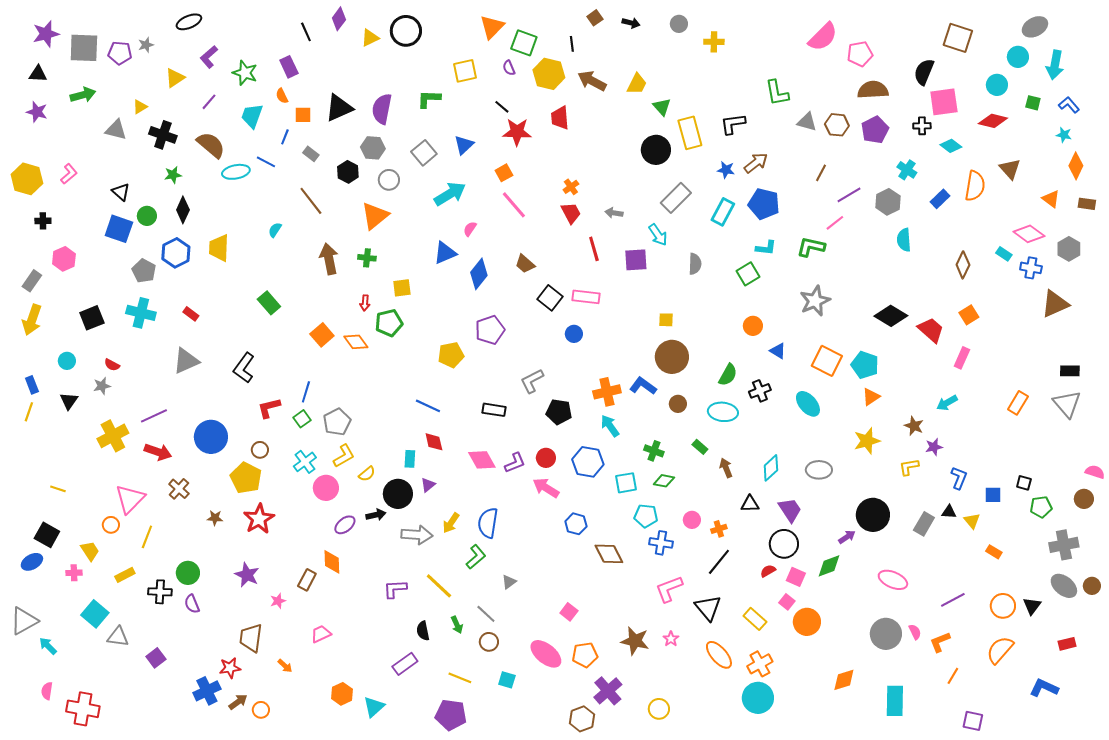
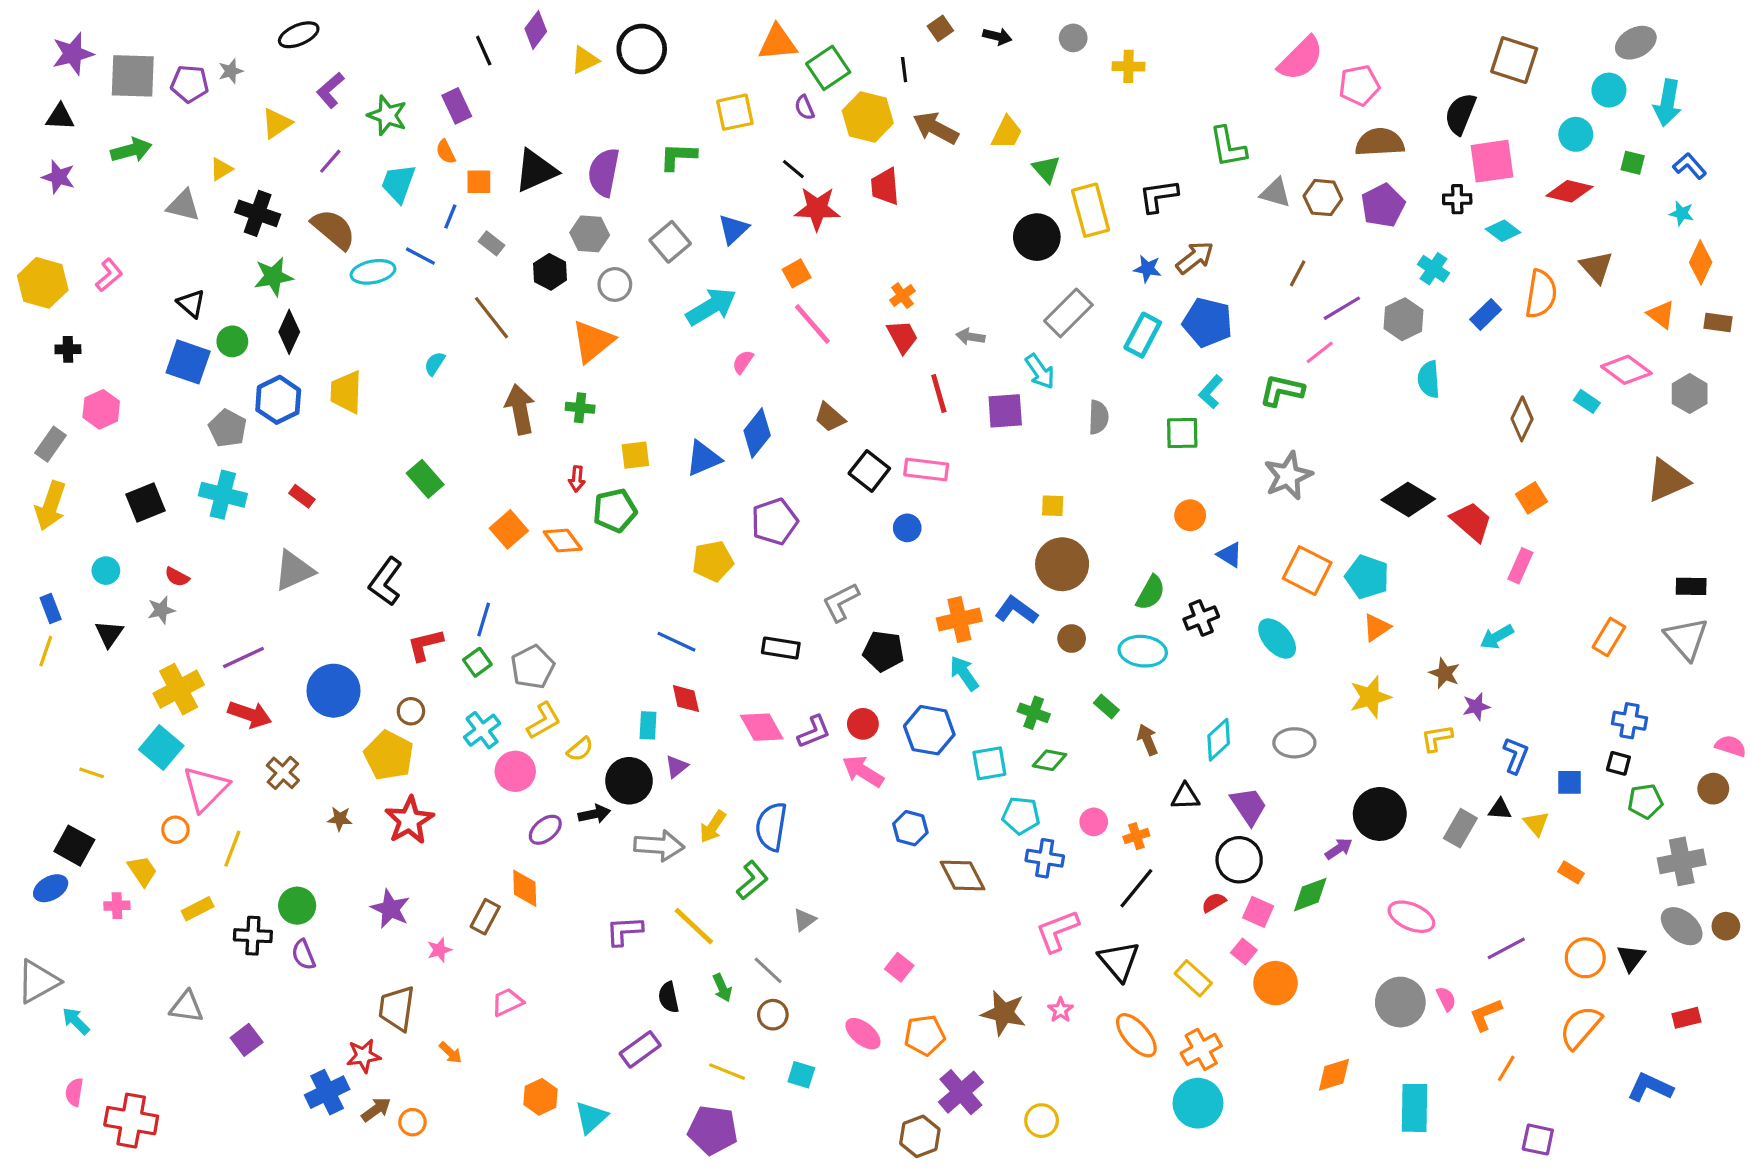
orange triangle: (492, 27) -> (778, 43), turned 40
green square: (524, 43) -> (828, 68), turned 36
green star: (173, 175) -> (273, 277), size x1.4
cyan L-shape: (766, 248) -> (1211, 392), turned 125
blue triangle: (445, 253) -> (703, 458), moved
blue cross: (1031, 268) -> (1629, 721), moved
green square: (748, 274) -> (1182, 433), turned 30
cyan square: (95, 614) -> (161, 748), moved
pink ellipse: (546, 654) -> (863, 1034), size x0.7

